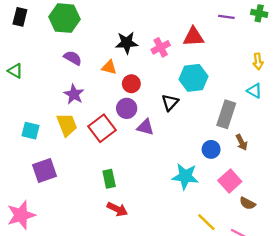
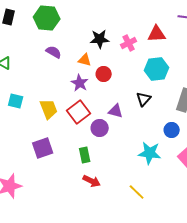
purple star: (74, 94) -> (80, 83), moved
black triangle: (170, 102) -> (144, 99), moved
purple circle: (127, 108) -> (100, 128), moved
cyan square: (30, 131) -> (16, 101), moved
purple square: (45, 170) -> (43, 148), moved
yellow line: (206, 222) -> (137, 192), moved

